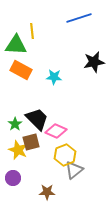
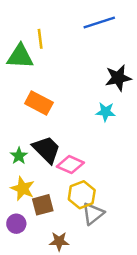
orange rectangle: (21, 70) -> (39, 103), moved
cyan star: (54, 77) -> (106, 112), moved
brown square: (31, 142) -> (43, 205), moved

